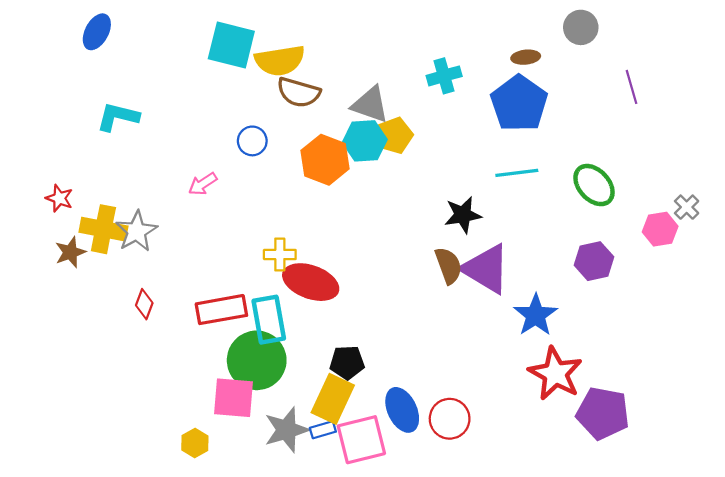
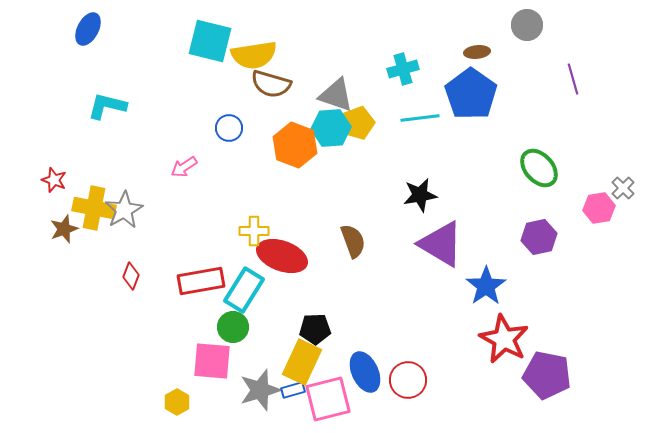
cyan line: (517, 173) -> (420, 118), moved
brown semicircle: (448, 266) -> (353, 241), moved
cyan rectangle: (269, 320) -> (244, 290), turned 42
green circle: (257, 360) -> (233, 327), size x0.6

